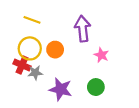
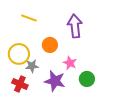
yellow circle: (30, 48) -> (19, 54), moved
pink star: (101, 55) -> (70, 63), moved
red cross: (22, 65) -> (20, 84), moved

